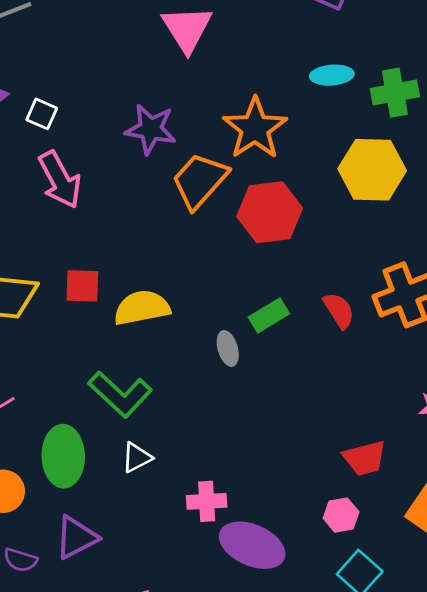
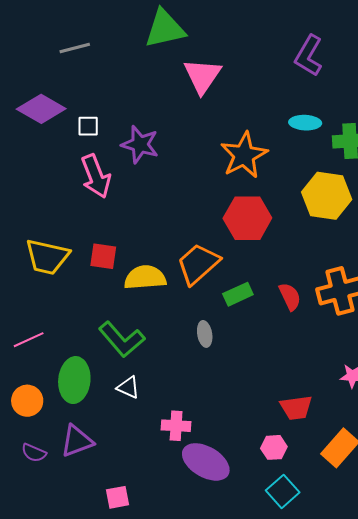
white square: (42, 114) -> (88, 126), turned -30
purple star: (151, 129) -> (140, 144), moved
orange trapezoid: (200, 181) -> (198, 264), moved
gray ellipse: (228, 348) -> (205, 334), moved
white triangle: (137, 458) -> (128, 387), turned 45

